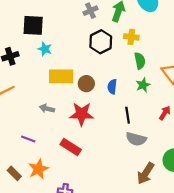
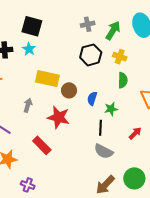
cyan star: (45, 49) -> (29, 49), moved
green star: (143, 85) -> (111, 109), moved
gray arrow: (47, 109) -> (28, 105), turned 80

